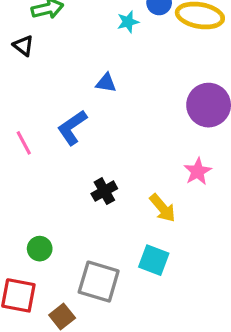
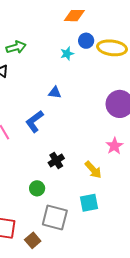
green circle: (40, 249) -> (37, 188), moved
cyan square: (154, 260) -> (89, 203), turned -30

